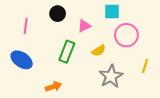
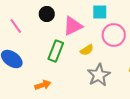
pink line: (26, 26) -> (16, 26), turned -42
pink triangle: (84, 26) -> (73, 26), size x1.5

